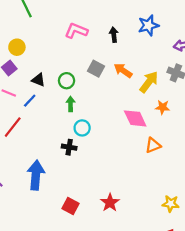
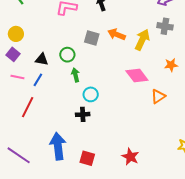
orange star: (162, 107) -> (171, 65), moved
red square: (71, 206) -> (87, 158), moved

